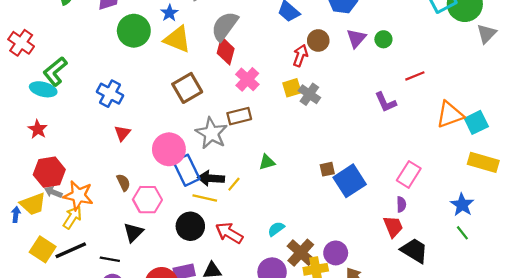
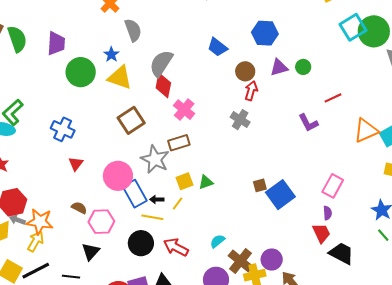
purple triangle: (356, 38) -> (279, 67), turned 36
red arrow: (300, 56) -> (251, 91), moved
yellow square: (292, 88) -> (184, 181), moved
black arrow: (211, 178) -> (157, 199), size x0.6
brown semicircle: (123, 183) -> (79, 208), turned -35

